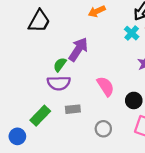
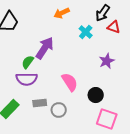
cyan cross: (132, 33) -> (86, 32), moved
gray circle: (103, 129) -> (59, 110), moved

